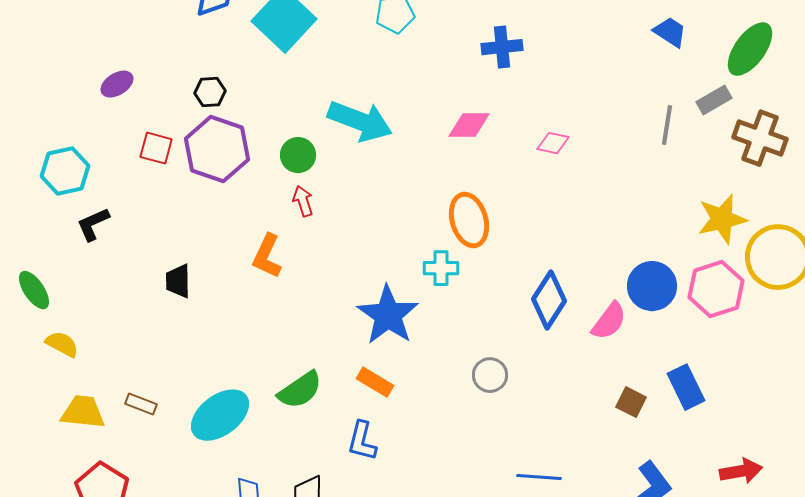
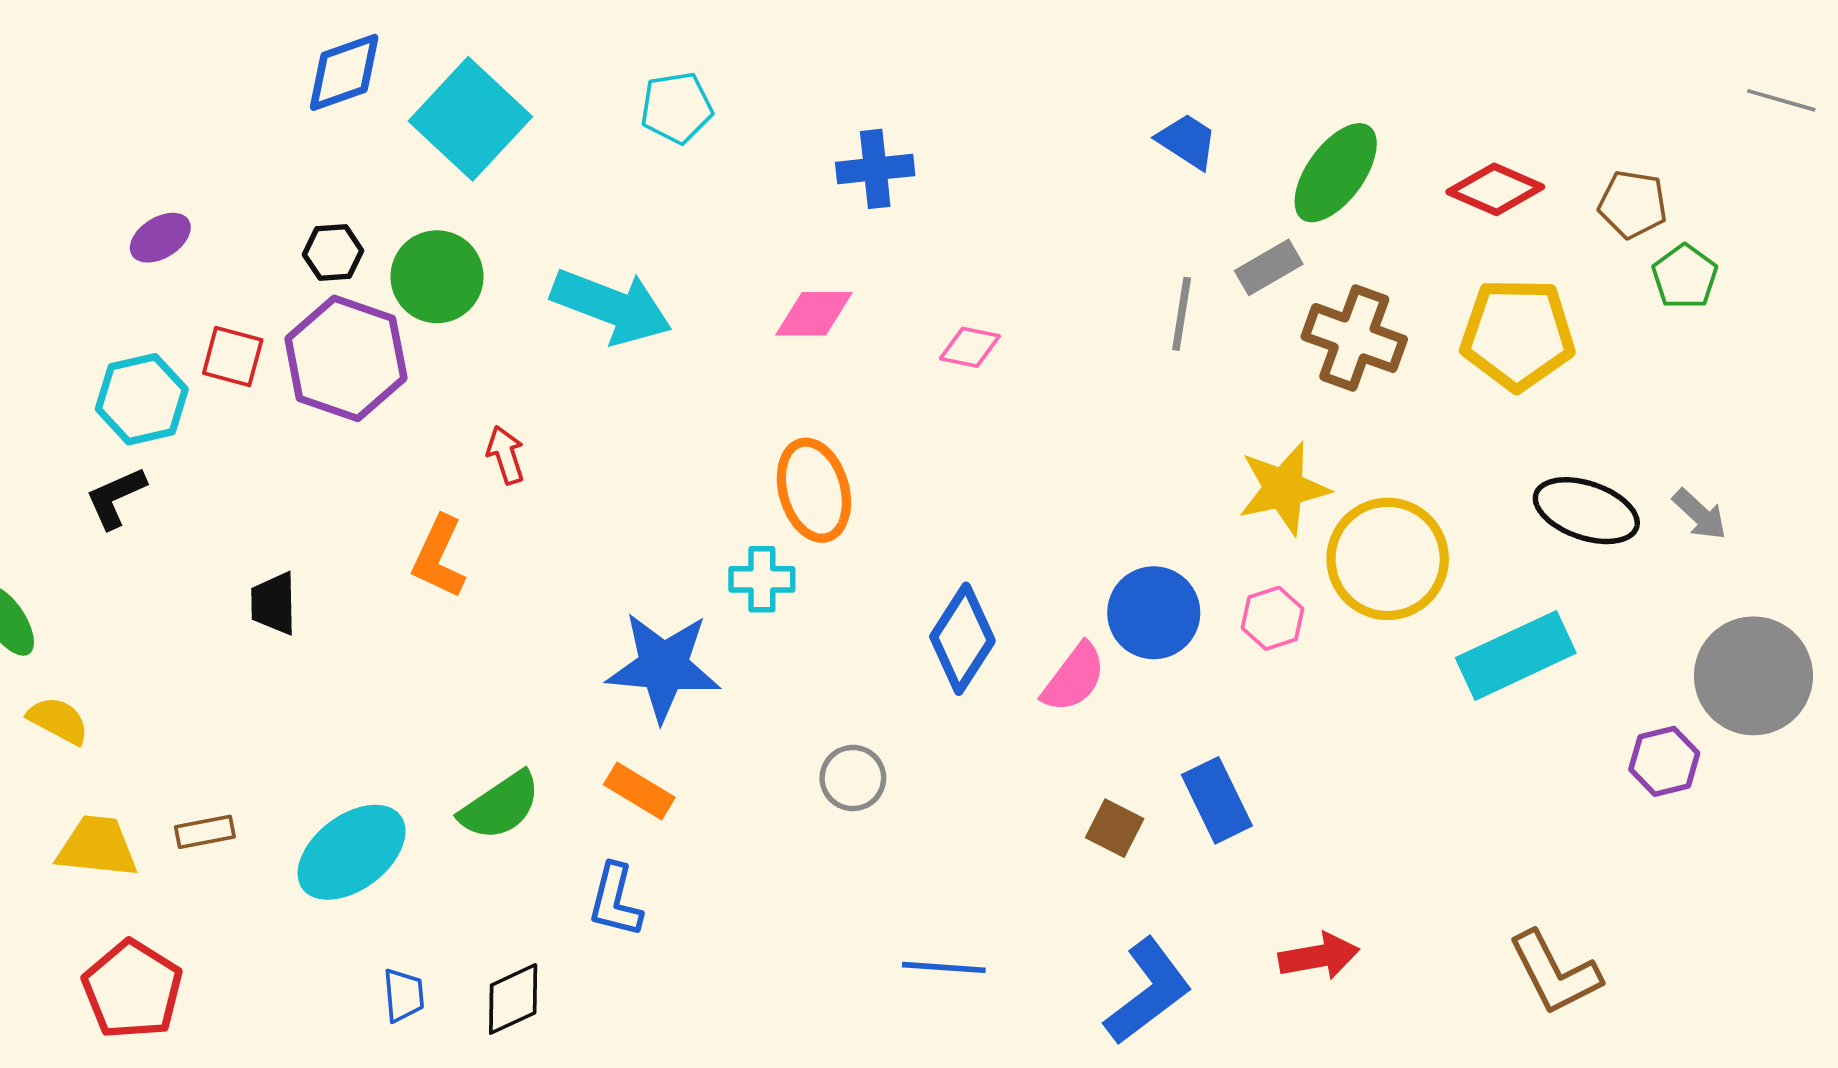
green circle: (298, 155) -> (437, 277), moved, size x1.4
cyan hexagon: (65, 171) -> (142, 399), moved
pink hexagon: (716, 289) -> (1273, 618), size x0.6
blue star: (388, 315) -> (663, 667), turned -30
brown rectangle: (141, 404) -> (205, 832), turned -32

